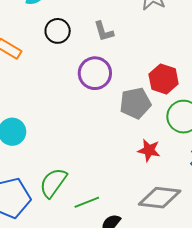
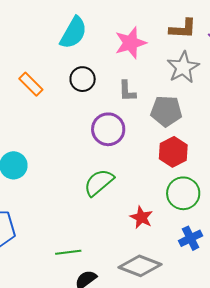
gray pentagon: (135, 103) -> (166, 111), moved
green semicircle: (53, 183) -> (99, 182), moved

